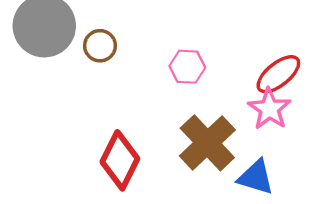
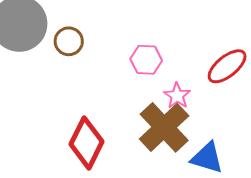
pink star: (269, 109) -> (177, 96), moved, size x0.7

